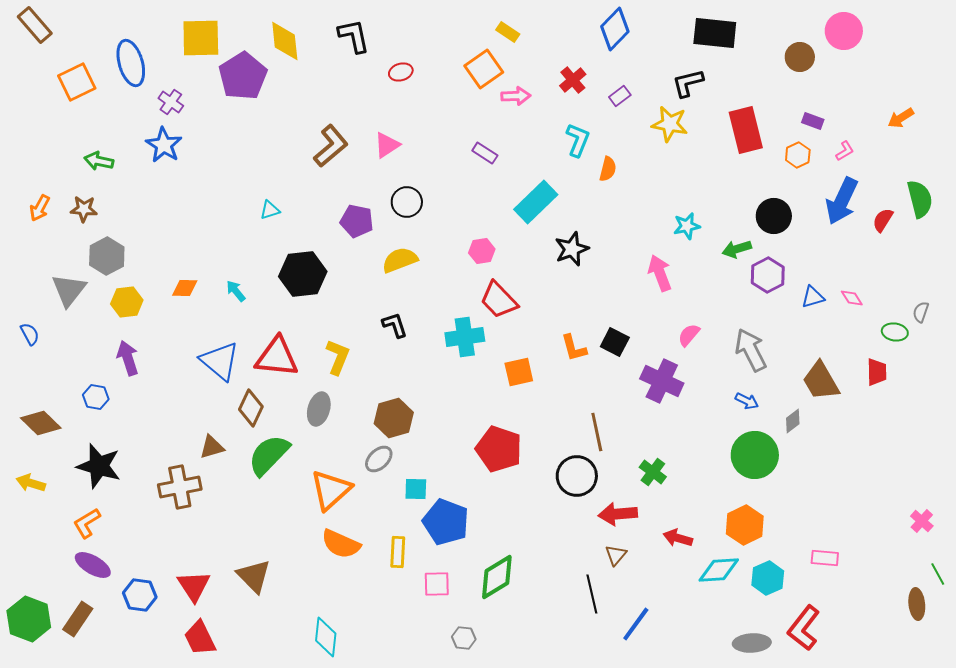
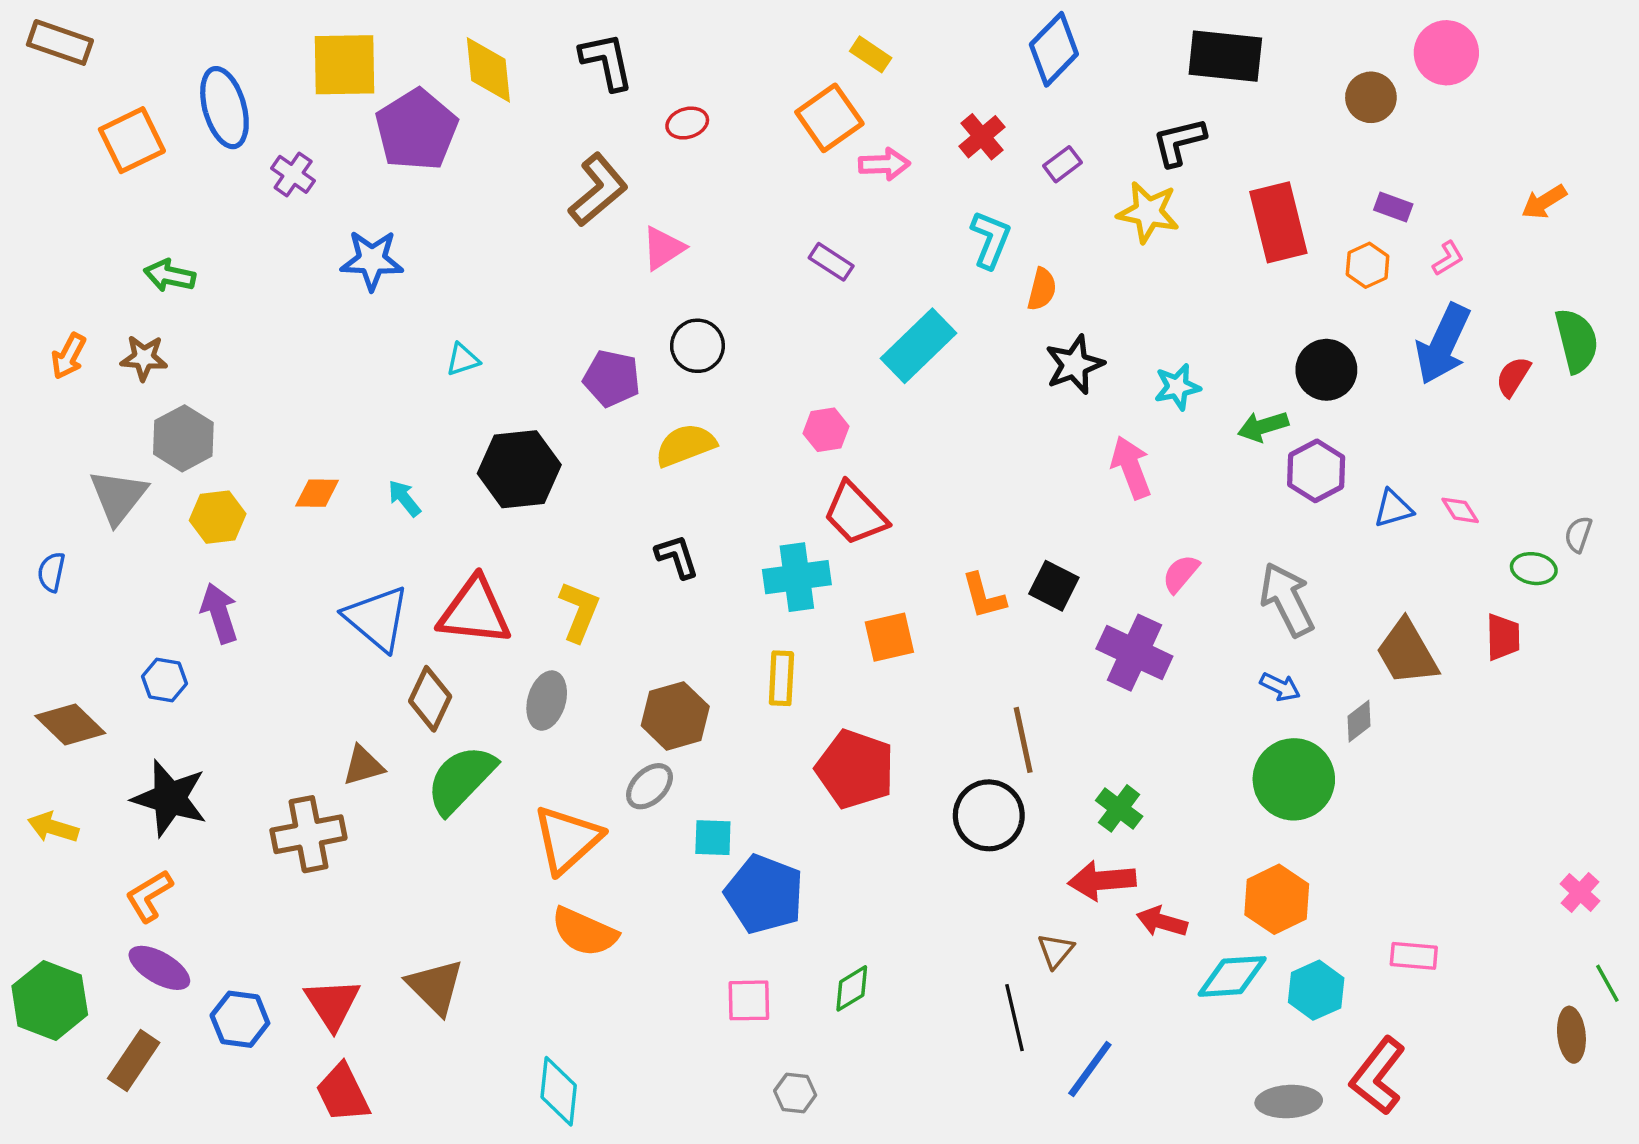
brown rectangle: (35, 25) -> (60, 42), turned -30
blue star: (164, 145) -> (372, 260), moved, turned -30
brown L-shape: (331, 146) -> (598, 190), moved
black star: (572, 249) -> (1074, 365), moved
blue semicircle: (30, 334) -> (51, 572), turned -140
red arrow: (618, 514) -> (1102, 880), moved
yellow rectangle: (398, 552) -> (781, 678), moved
green diamond: (497, 577) -> (852, 988), size x0.6
green hexagon: (29, 619) -> (50, 1000), moved

